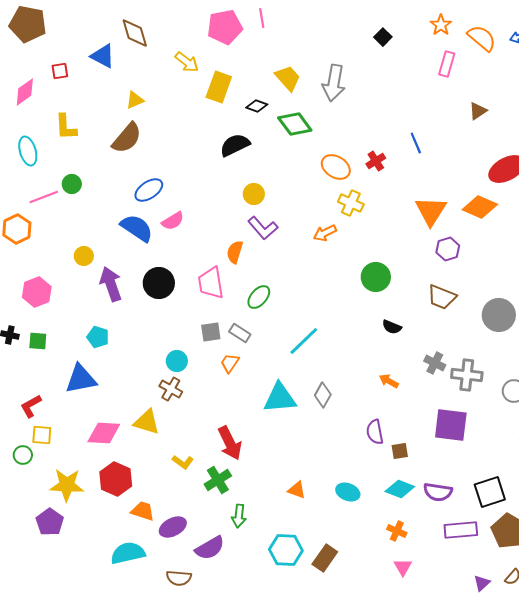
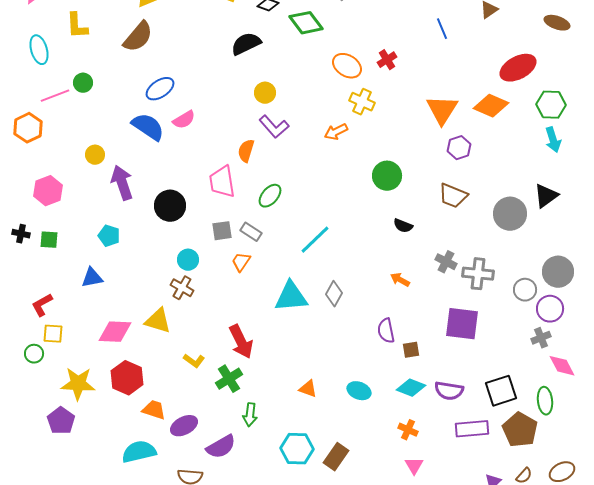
blue line: (416, 143) -> (442, 29), moved
black circle: (159, 283) -> (170, 206), moved
blue triangle: (81, 379) -> (92, 278), size x0.7

